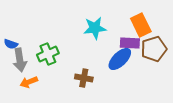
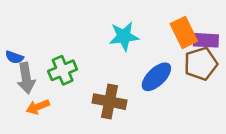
purple rectangle: (130, 43) -> (206, 40), moved
brown cross: (84, 78) -> (110, 102), size x1.4

